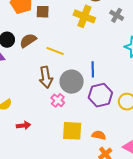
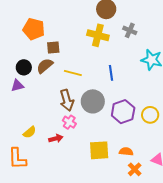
brown square: (43, 12) -> (53, 48), moved
blue line: (93, 69) -> (111, 73), moved
pink cross: (58, 100) -> (69, 122), moved
red arrow: (23, 125) -> (56, 138), moved

